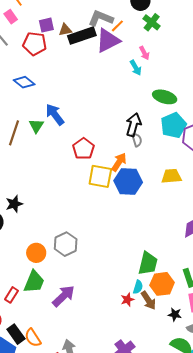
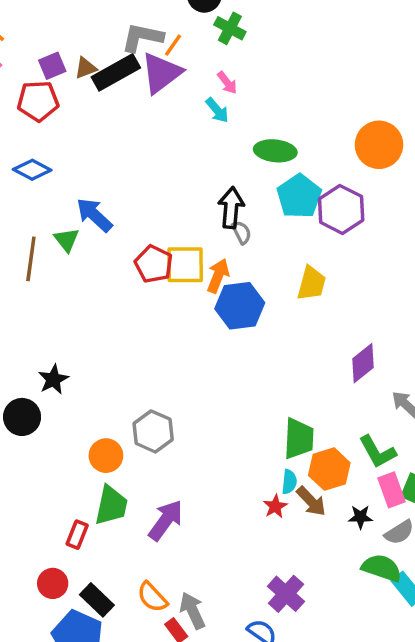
yellow square: (100, 176) -> (185, 265), moved
yellow trapezoid: (171, 176) -> (312, 283), turned 120
orange semicircle: (33, 338) -> (152, 597), moved

